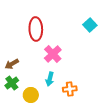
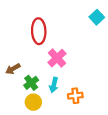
cyan square: (90, 25) -> (97, 17), moved
green cross: (12, 83) -> (31, 83), moved

